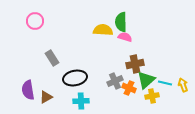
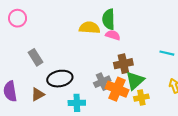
cyan line: (165, 83) -> (167, 53), moved
orange cross: (129, 88) -> (117, 89), size x1.5
brown triangle: (46, 97) -> (38, 94), moved
cyan cross: (81, 101) -> (77, 103), moved

